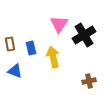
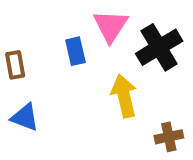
blue rectangle: (31, 48) -> (75, 51), moved
yellow arrow: (53, 57) -> (124, 96), moved

